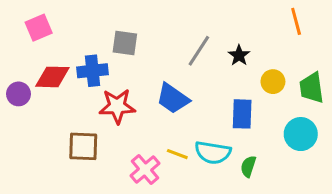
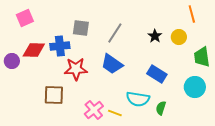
gray line: (199, 51) -> (115, 33), moved
yellow circle: (273, 82) -> (179, 37), moved
blue rectangle: (242, 114) -> (157, 74), turned -60
yellow line: (177, 154) -> (115, 113), moved

